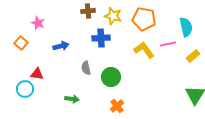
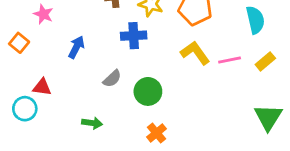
pink line: (168, 44) -> (230, 60), moved
blue arrow: (61, 46) -> (76, 47), turned -49
gray semicircle: (86, 68) -> (112, 79), turned -120

